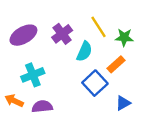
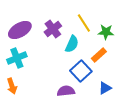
cyan cross: (33, 75) -> (17, 58), moved
orange arrow: (14, 101) -> (12, 86), turned -133
purple semicircle: (42, 107) -> (66, 91), moved

